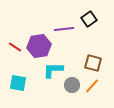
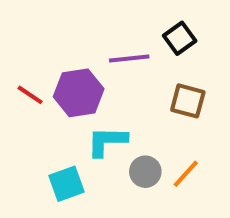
brown square: (93, 63) -> (188, 101), moved
cyan square: (18, 83) -> (66, 184), moved, turned -30

